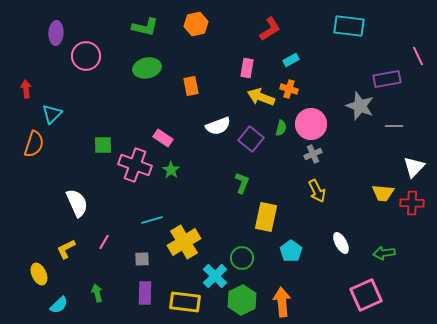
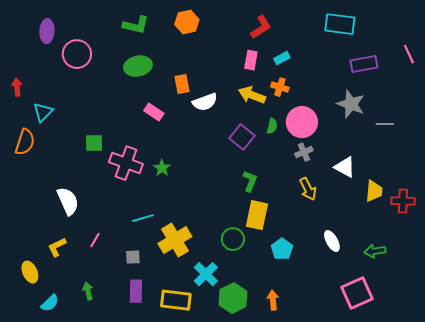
pink rectangle: (247, 68) -> (251, 60), moved
purple rectangle: (387, 79) -> (364, 64), moved
white semicircle: (218, 126) -> (205, 102), moved
pink rectangle: (163, 138) -> (154, 112), moved
white triangle: (414, 167) -> (345, 167), moved, turned -45
green L-shape: (242, 183) -> (250, 181), moved
yellow trapezoid: (383, 193) -> (374, 191), turned -90
green circle: (242, 258) -> (233, 239), moved
orange arrow: (282, 302) -> (273, 300), size x0.7

